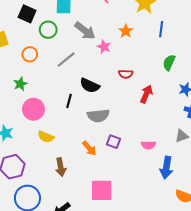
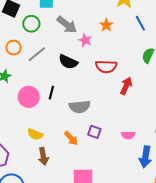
blue line: (161, 29) -> (140, 23), turned -35
gray line: (66, 60) -> (37, 54), moved
red semicircle: (126, 74) -> (106, 66), size x1.5
black semicircle: (90, 85) -> (68, 62), moved
pink circle: (33, 109) -> (29, 97), moved
yellow semicircle: (46, 137) -> (35, 134), moved

